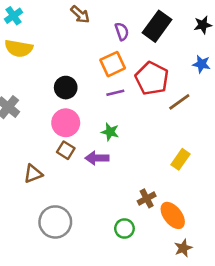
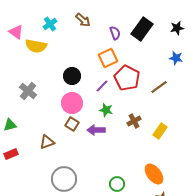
cyan cross: (13, 16) -> (50, 24), moved
red pentagon: (152, 78) -> (127, 78), moved
purple line: (115, 93) -> (102, 86), moved, turned -32
brown cross: (147, 198) -> (134, 121), moved

